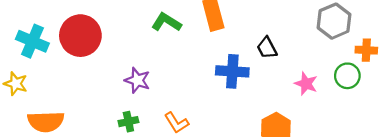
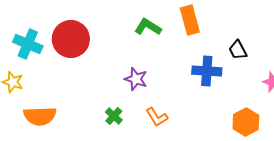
purple star: (137, 80) -> (136, 79), moved
green cross: (128, 122) -> (114, 116), turned -36

